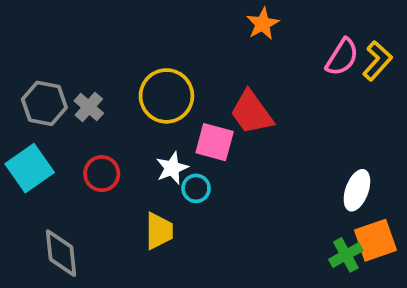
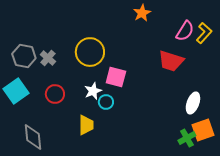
red trapezoid: (252, 113) -> (171, 61), moved, turned -36

